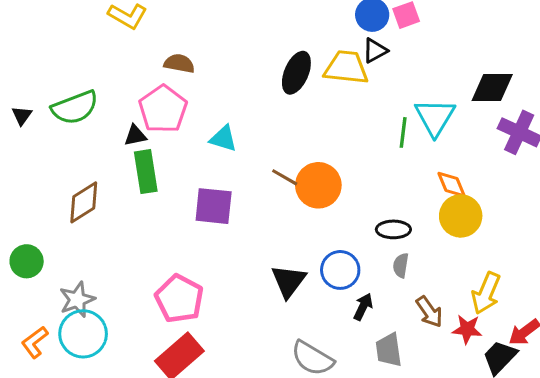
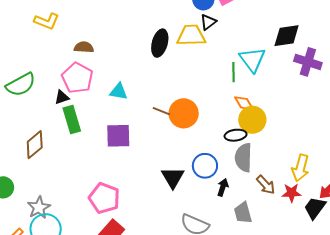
orange diamond: (451, 185) -> (244, 103), moved
yellow circle: (461, 216) -> (252, 120), moved
gray semicircle: (401, 265) -> (243, 158), size x1.8

